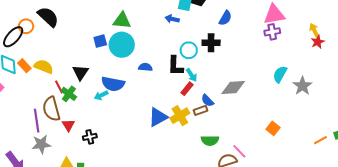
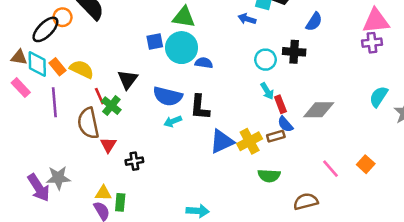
black L-shape: (175, 66) -> (200, 107), moved
blue semicircle: (145, 67) -> (204, 63), moved
red rectangle: (187, 89) -> (280, 104), moved, turned -64
cyan arrow: (101, 95) -> (173, 121), moved
purple line: (37, 121) -> (54, 102), moved
green semicircle: (210, 140) -> (269, 176), moved
gray star: (41, 144) -> (58, 178), moved
pink line: (239, 151) -> (331, 169), moved

